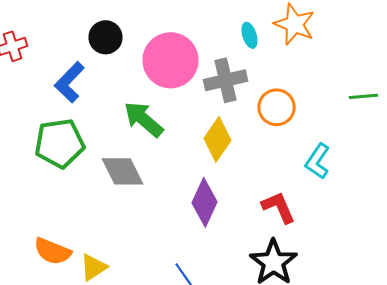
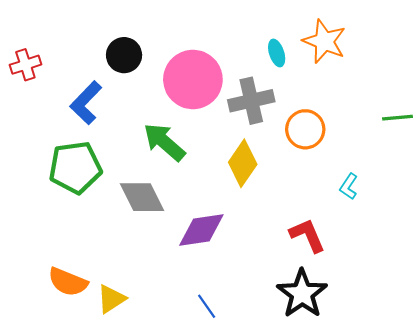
cyan L-shape: (318, 161) -> (349, 187), size x0.7
purple diamond: (204, 202) -> (201, 230), moved, turned 57

